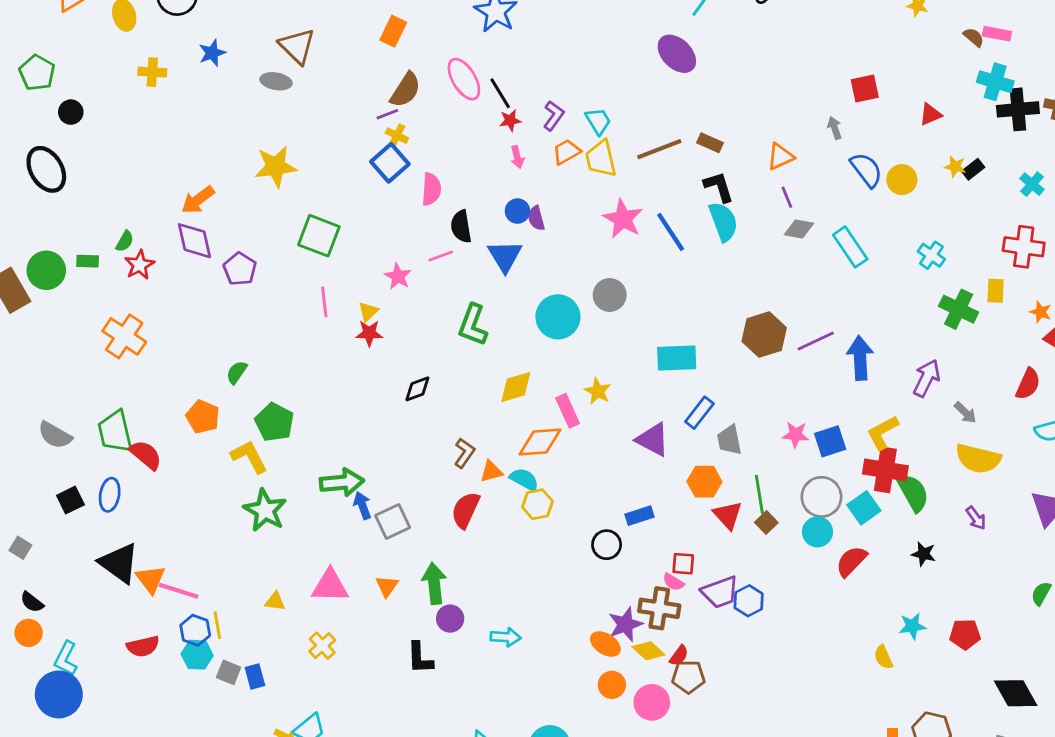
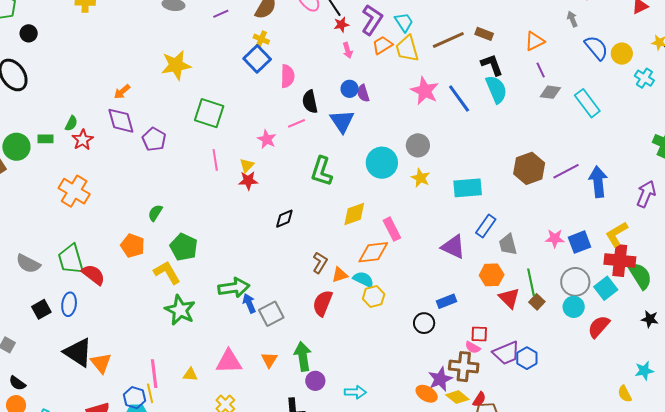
purple line: (387, 114) -> (221, 14), moved
purple L-shape: (554, 116) -> (372, 20), size x1.4
orange arrow: (198, 200) -> (122, 92), size x0.7
cyan cross: (931, 255) -> (644, 78), moved
yellow star: (598, 391) -> (420, 178), moved
pink line: (179, 591) -> (154, 374), moved, turned 68

